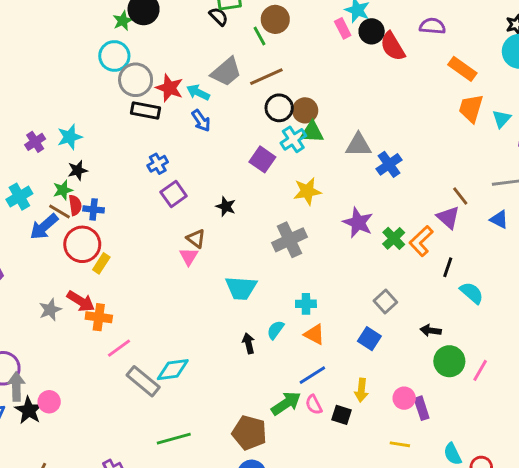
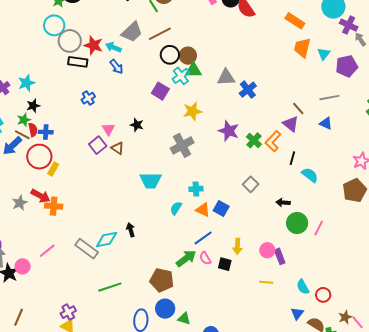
purple square: (174, 194) -> (98, 145), moved
pink triangle: (189, 256) -> (108, 129), moved
blue square: (369, 339) -> (221, 209), moved
black arrow: (249, 343) -> (131, 230), moved
pink line: (119, 348) -> (47, 251), moved

